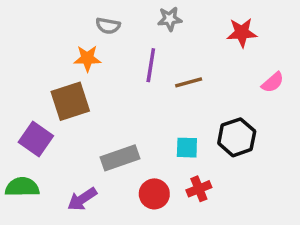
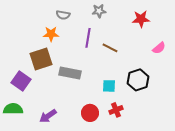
brown line: (189, 82) -> (110, 48), turned 42
gray rectangle: (120, 158) -> (70, 73), moved, turned 30

